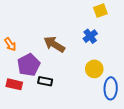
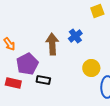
blue cross: (90, 36) -> (75, 36), moved
brown arrow: (54, 44) -> (52, 44), turned 55

